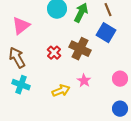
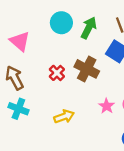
pink triangle: (21, 26) -> (20, 41), turned -42
pink star: (84, 81) -> (107, 106), moved

